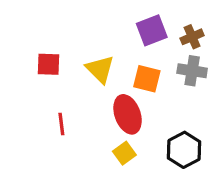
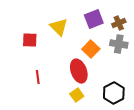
yellow triangle: (100, 69) -> (59, 27), moved
orange square: (147, 79) -> (91, 49), turned 30

